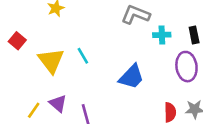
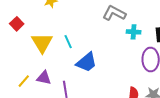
blue trapezoid: (132, 77) -> (86, 62), moved
purple triangle: (58, 103) -> (44, 78), turned -35

